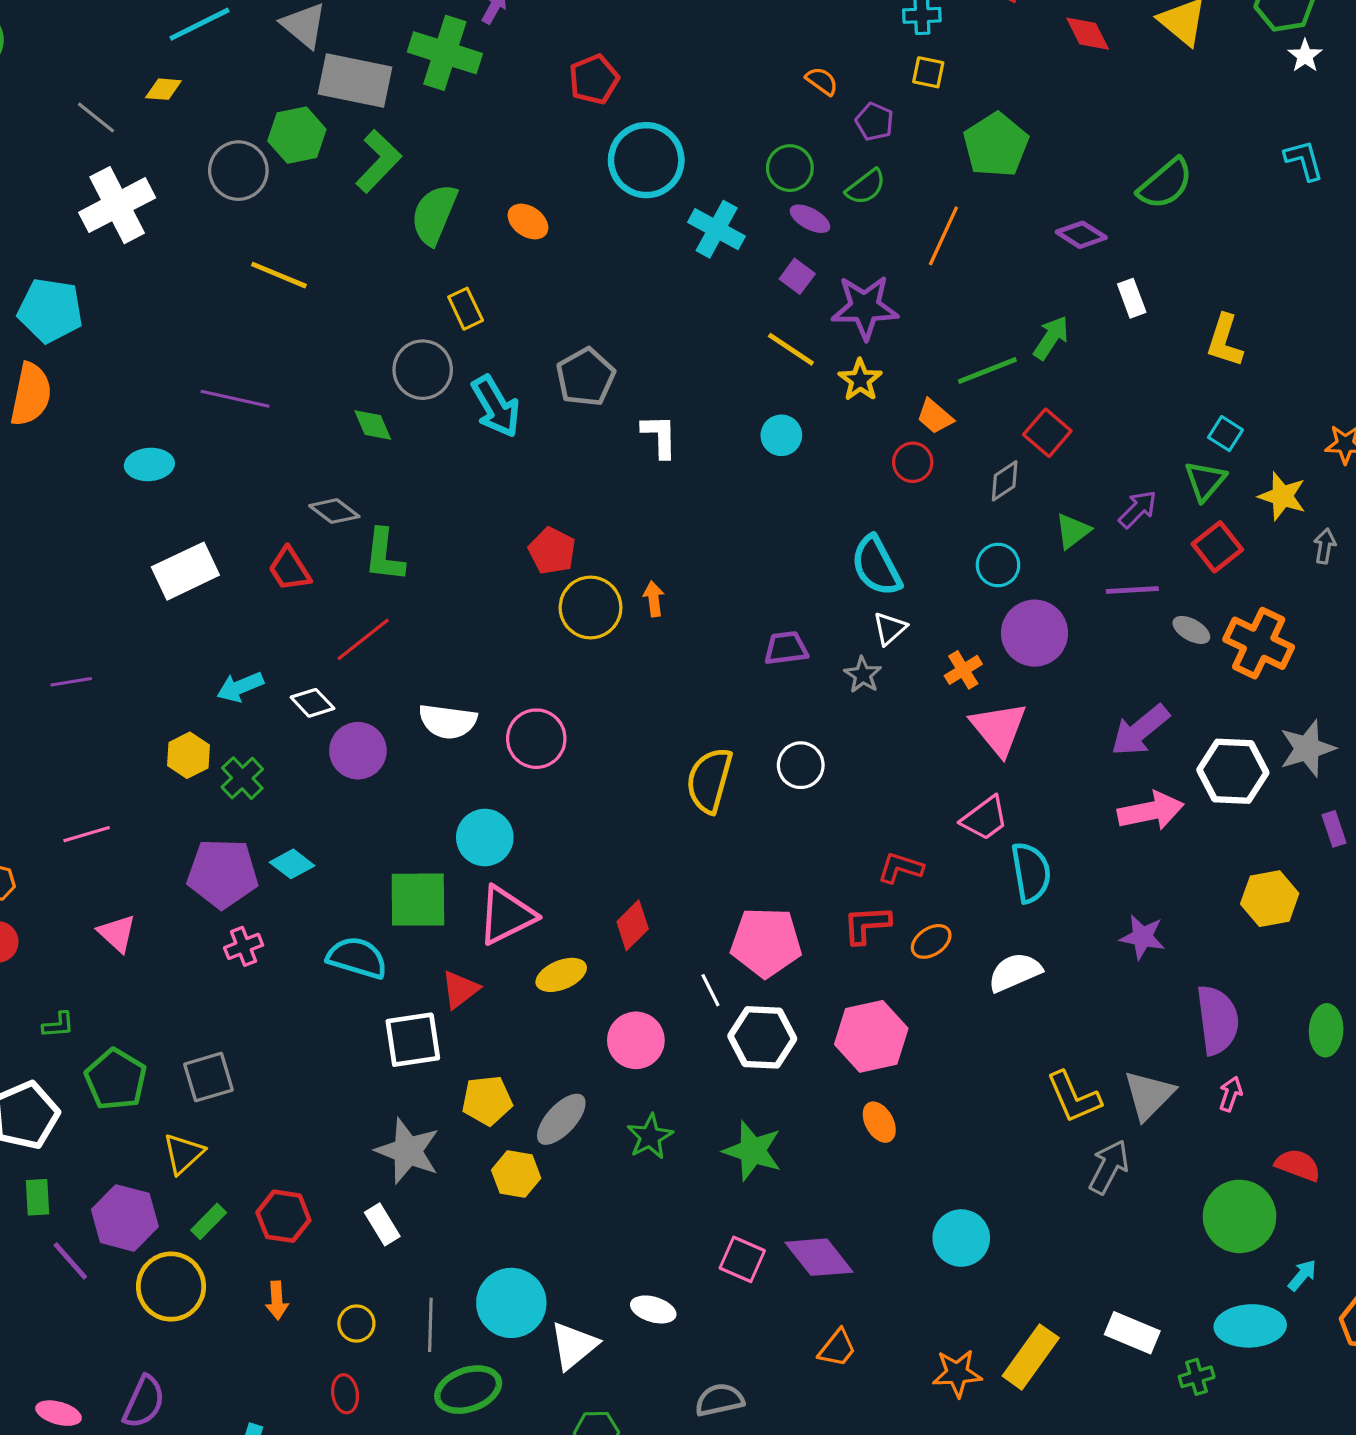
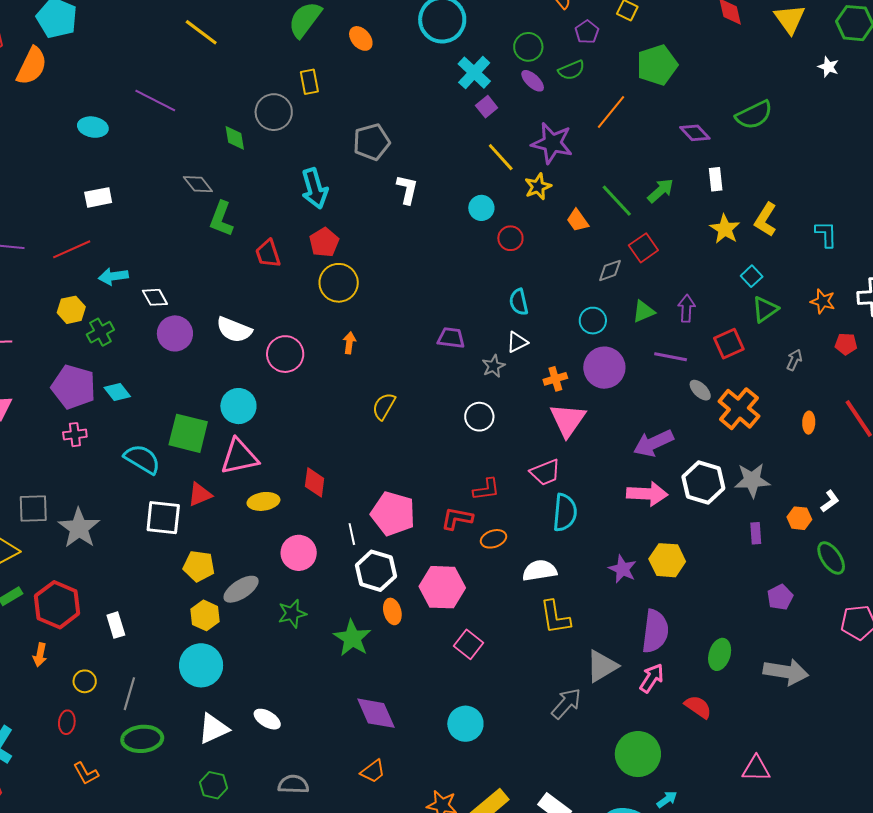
white star: (1305, 56) -> (828, 67), moved, turned -30
cyan L-shape: (1304, 160) -> (826, 234), moved
purple square: (797, 276) -> (487, 107), moved
green line: (987, 370) -> (617, 201), turned 54
cyan arrow: (496, 406) -> (314, 188), moved
red circle: (913, 462) -> (510, 238), moved
green triangle: (1205, 481) -> (765, 309), moved
yellow star: (1282, 496) -> (725, 229), moved
purple arrow: (1138, 509) -> (686, 308), turned -56
cyan semicircle: (876, 566) -> (519, 302), size x0.7
red trapezoid: (289, 569) -> (268, 254), moved
white rectangle: (185, 571) -> (98, 197), size x0.7
orange arrow: (654, 599) -> (349, 343), moved
red line: (363, 639) -> (72, 249), moved
white circle: (801, 765) -> (479, 417), moved
yellow semicircle: (709, 780) -> (384, 406), size x0.7
red L-shape: (900, 868) -> (486, 489), turned 140
yellow hexagon: (1270, 899) -> (667, 560), moved
red diamond: (633, 925) -> (315, 482), turned -52
pink arrow: (1231, 1094) -> (652, 678), size x1.4
yellow L-shape: (1074, 1097) -> (555, 617), moved
orange ellipse: (879, 1122) -> (392, 611), moved
gray star: (408, 1151) -> (79, 528), moved
red semicircle: (1298, 1165) -> (698, 707), moved
red hexagon: (283, 1216) -> (57, 605), size x1.4
pink square: (742, 1259) -> (469, 644), moved
cyan circle: (511, 1303) -> (201, 665), moved

